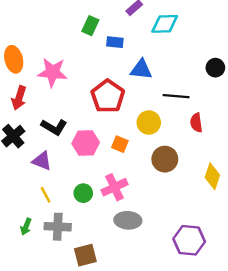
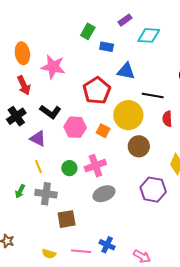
red arrow: (19, 98) -> (24, 85), turned -48
yellow circle: (149, 123) -> (128, 115), size x1.5
gray ellipse: (128, 220) -> (104, 194), turned -30
purple hexagon: (189, 240) -> (153, 190), moved

